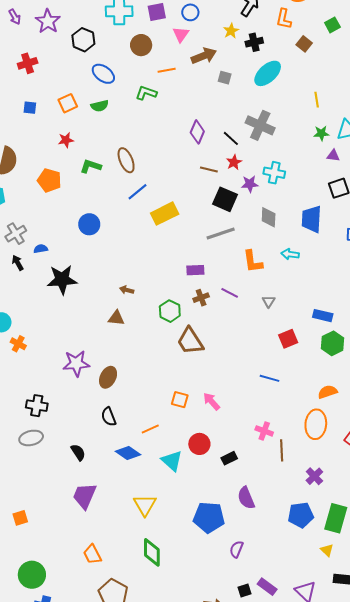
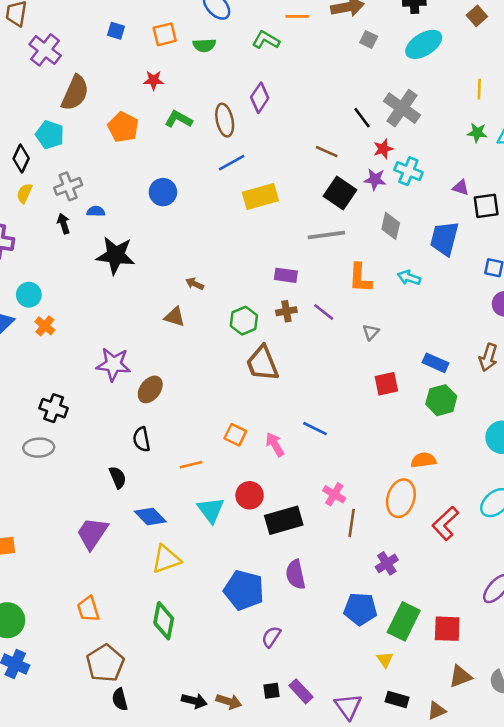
purple diamond: (197, 132) -> (260, 98), moved
purple triangle: (333, 156) -> (461, 188), moved
red star: (234, 162) -> (383, 149), moved
blue line: (269, 378) -> (315, 429), moved
black semicircle: (78, 452) -> (118, 477), moved
blue diamond: (128, 453) -> (150, 516), moved
black rectangle: (229, 458) -> (284, 520), size x1.8
yellow triangle: (145, 505) -> (166, 559), turned 30

